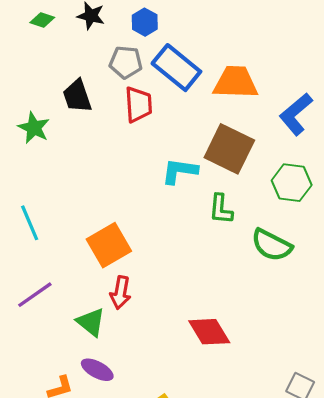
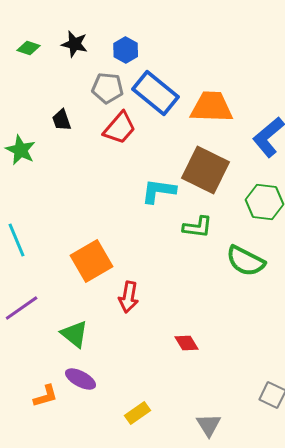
black trapezoid: (77, 96) -> (62, 120), size x0.7
red trapezoid: (138, 105) -> (120, 128), turned 45
green L-shape: (221, 209) -> (198, 227), turned -88
red arrow: (120, 293) -> (129, 297), moved
red diamond: (209, 332) -> (187, 343), size x0.6

